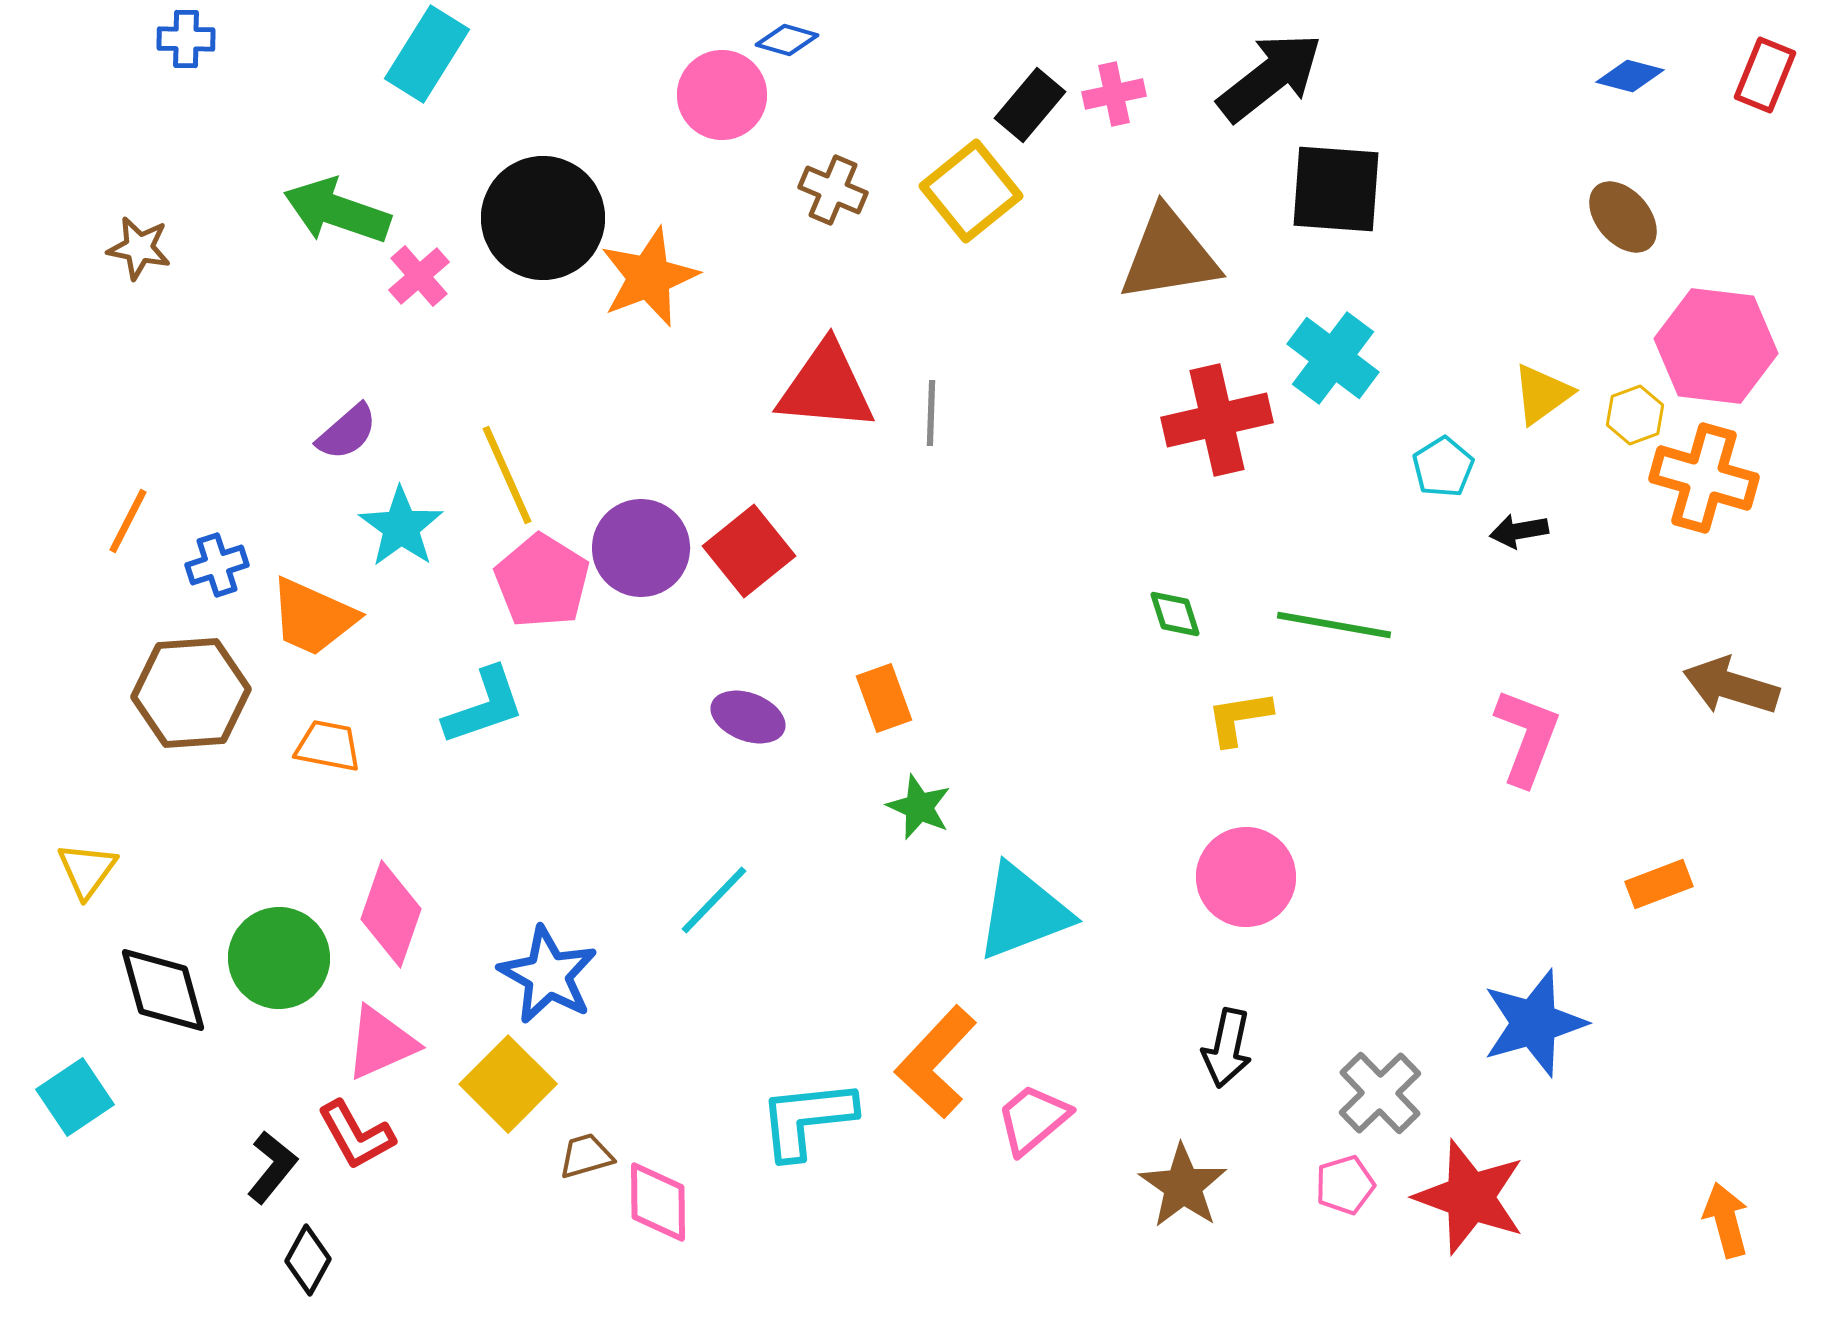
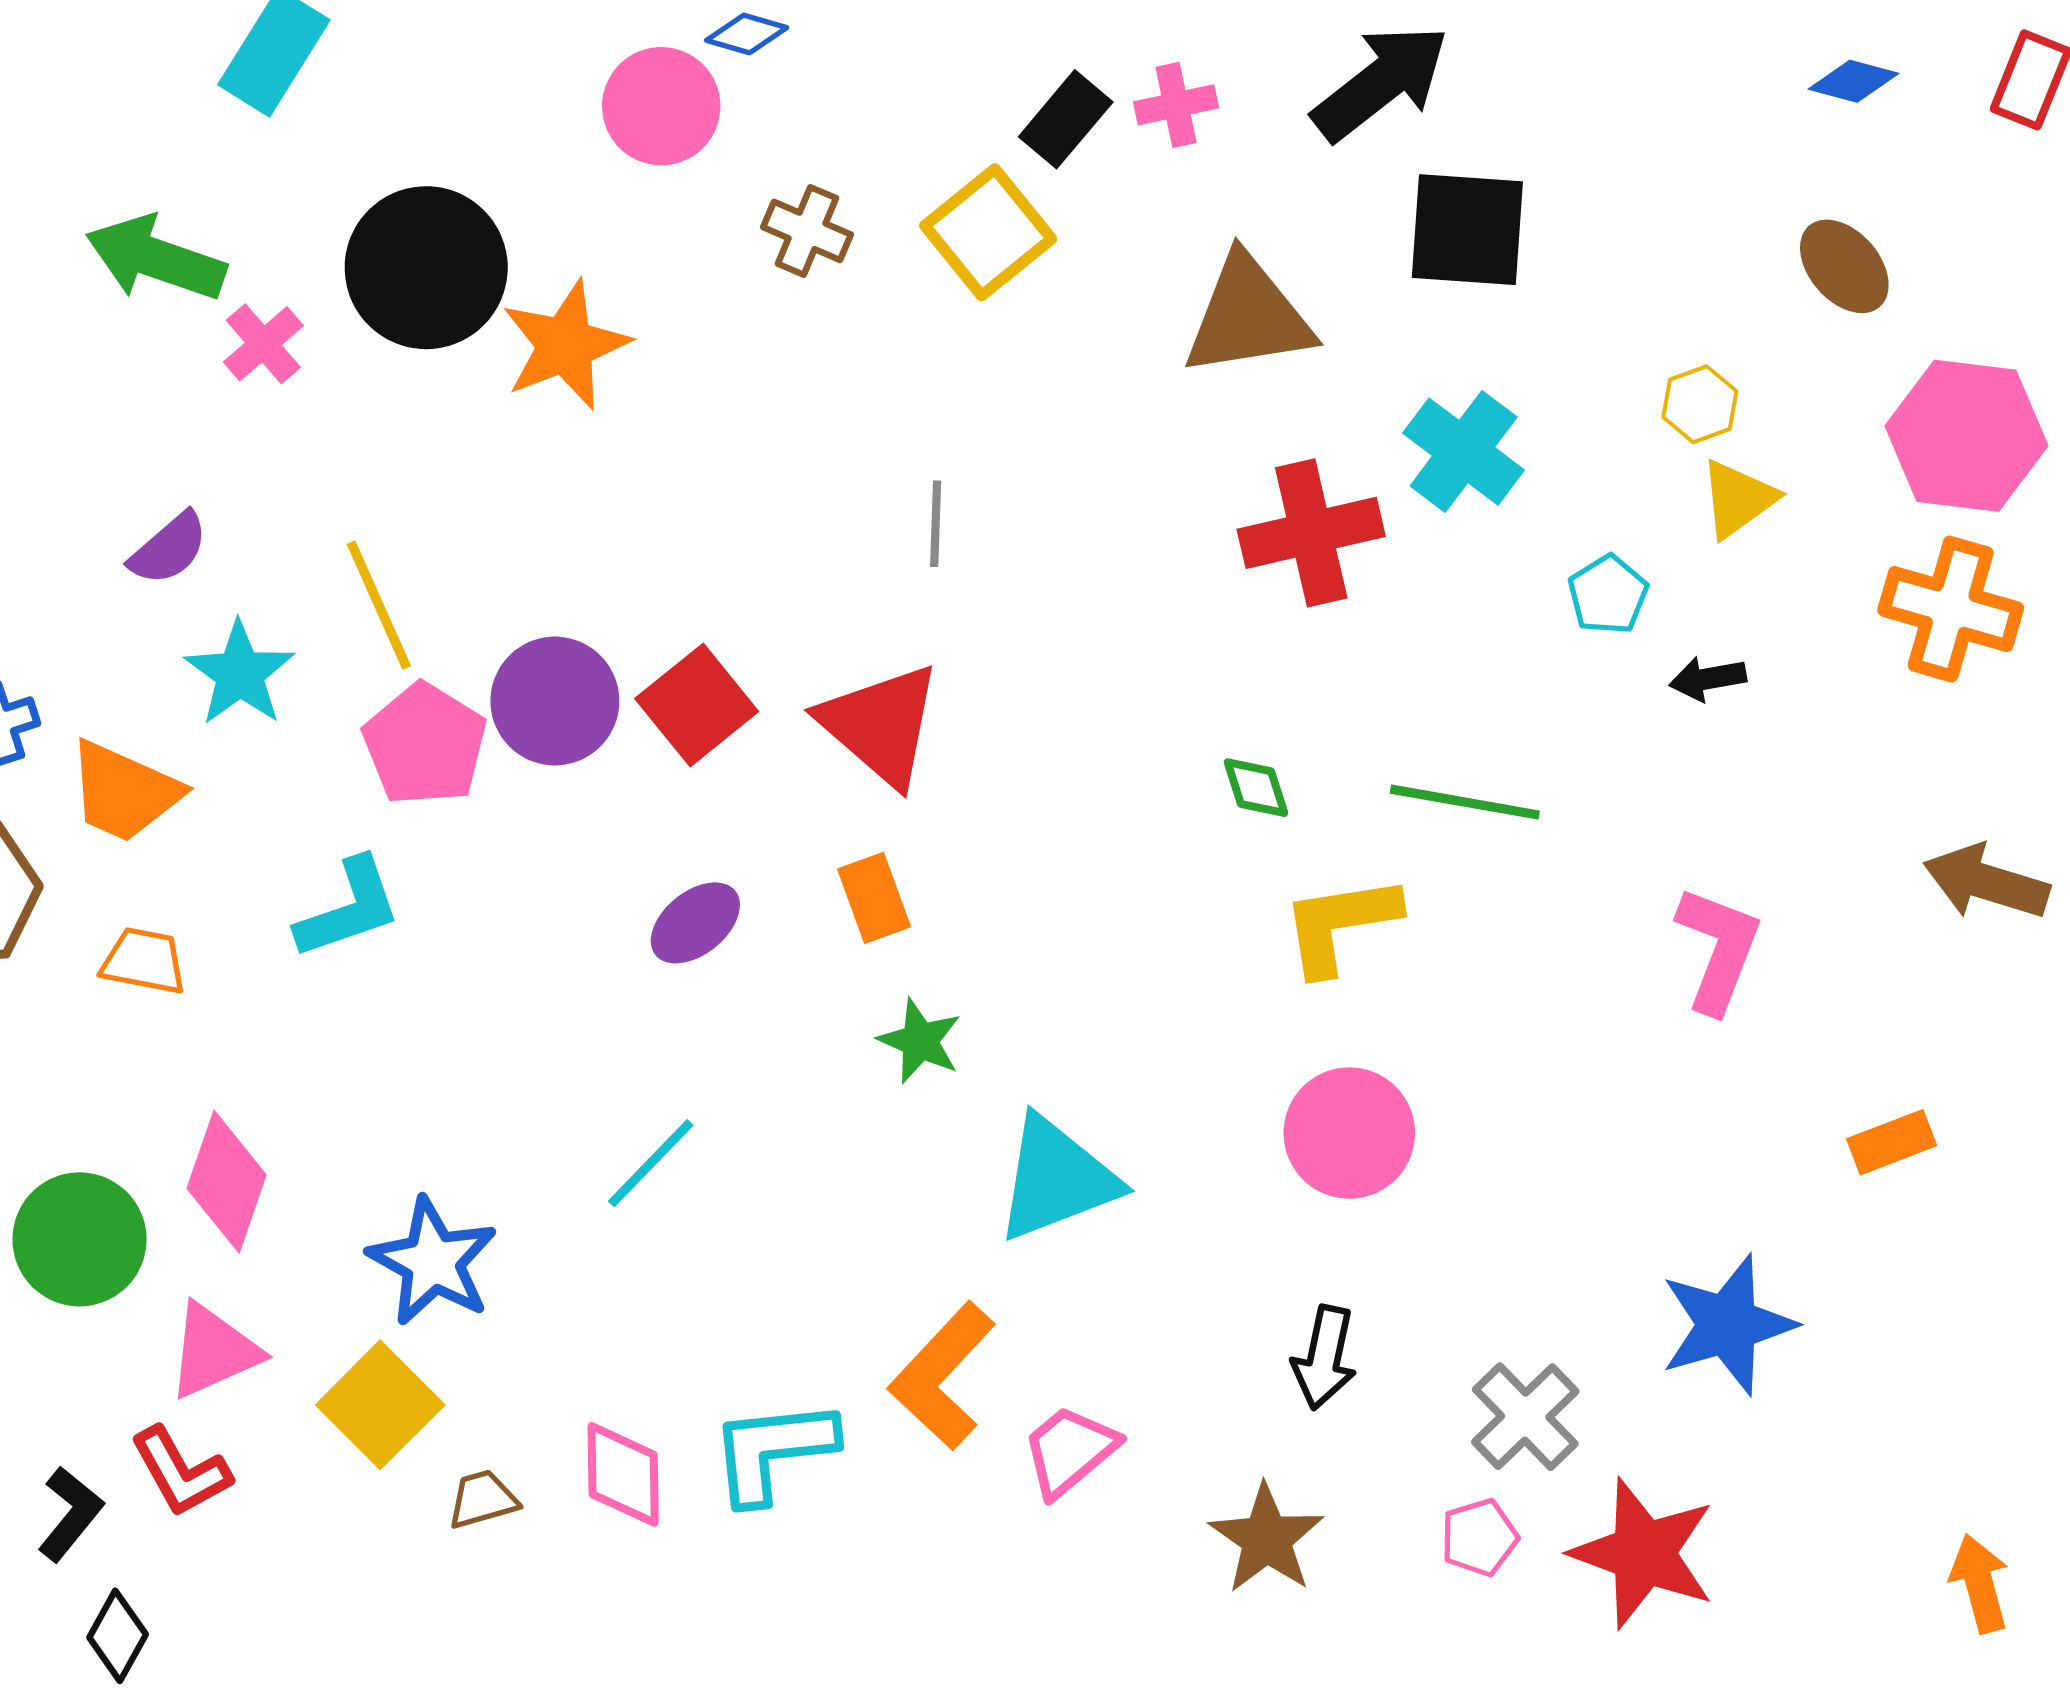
red triangle: (826, 387) -> (881, 725), moved, turned 36
yellow hexagon: (1635, 415) -> (1700, 404), moved
purple ellipse: (748, 717) -> (695, 923), turned -60
yellow L-shape: (1239, 718) -> (1340, 924), size x1.4
pink diamond: (658, 1202) -> (623, 1474), moved

